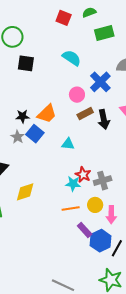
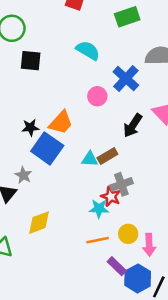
brown rectangle: (85, 114) -> (107, 156), moved
black arrow: (104, 119) -> (133, 125), turned 48
blue square: (35, 134) -> (47, 148), size x1.4
gray star: (17, 137) -> (23, 175), moved
gray cross: (103, 181) -> (121, 184), moved

